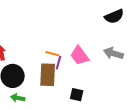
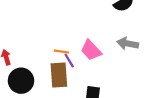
purple line: (58, 63) -> (69, 61), turned -40

